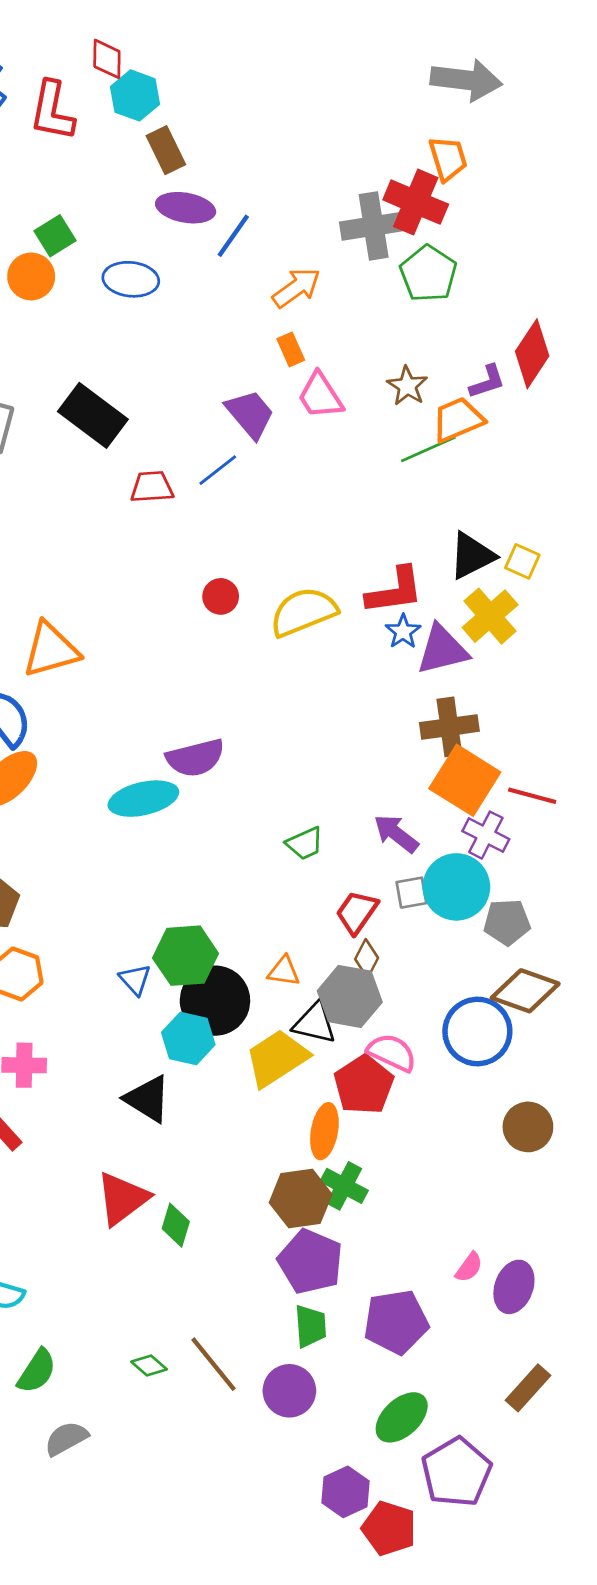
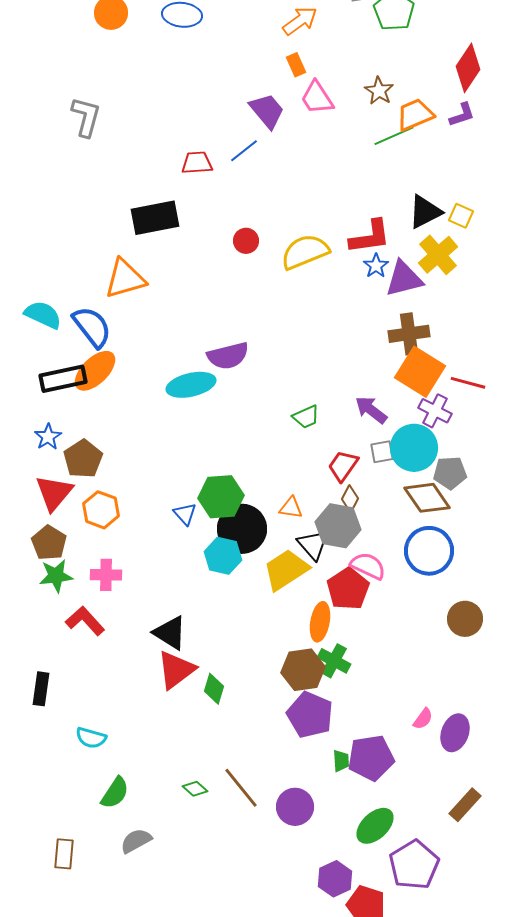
purple L-shape: (487, 382) -> (462, 115), moved
black rectangle: (93, 415) -> (155, 218), moved, turned -48
brown diamond: (525, 991) -> (427, 498), moved, turned 36
black triangle: (315, 1023) -> (313, 545), turned 36
black triangle: (148, 1099) -> (170, 633), moved
green trapezoid: (310, 1326) -> (341, 761), moved, size x0.7

